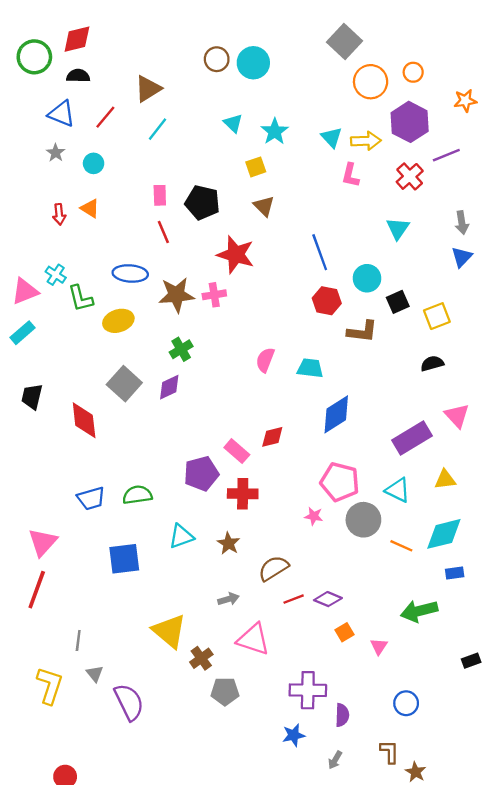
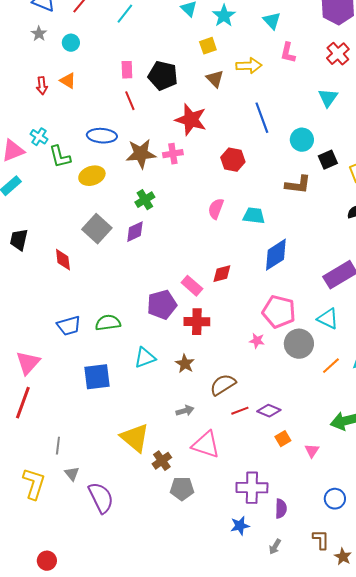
yellow arrow: (366, 141) -> (249, 66), moved
red hexagon: (327, 301) -> (233, 160), moved
red diamond: (84, 420) -> (63, 260), size x0.7
orange line: (401, 546) -> (331, 366), turned -66

